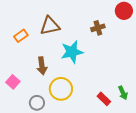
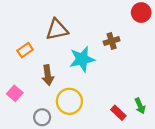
brown cross: (98, 28) -> (112, 41), moved
orange rectangle: (21, 36) -> (25, 50), moved

